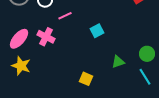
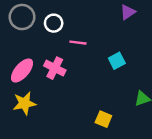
pink line: (65, 16) -> (78, 43), turned 32
yellow star: (21, 66) -> (24, 103), turned -30

